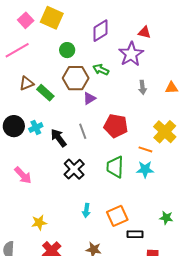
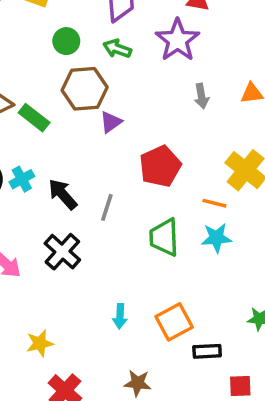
green arrow: (101, 70) -> (117, 49), moved
red pentagon: (116, 126) -> (160, 166), turned -30
gray line: (83, 131) -> (107, 207), moved, turned 42
black cross: (74, 169) -> (62, 252), moved

